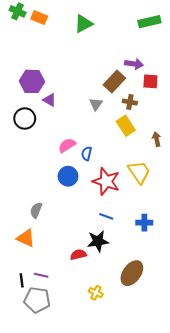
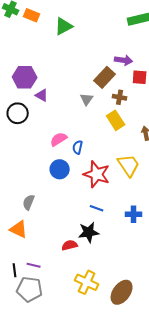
green triangle: (83, 24) -> (64, 26), moved
brown ellipse: (132, 273) -> (122, 292), moved
yellow cross: (96, 293) -> (87, 282), size x1.6

